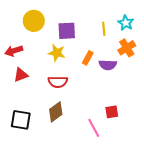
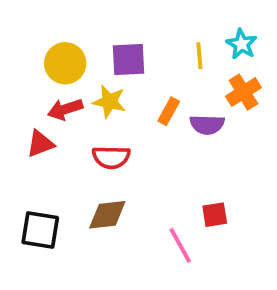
yellow circle: (34, 21) -> (65, 63), moved
red arrow: (14, 51) -> (65, 109), moved
brown diamond: (56, 112) -> (107, 215), turned 30

